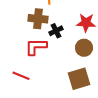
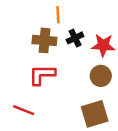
black cross: (56, 31) -> (75, 38), moved

